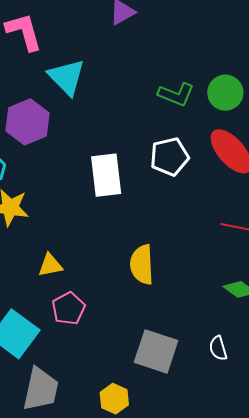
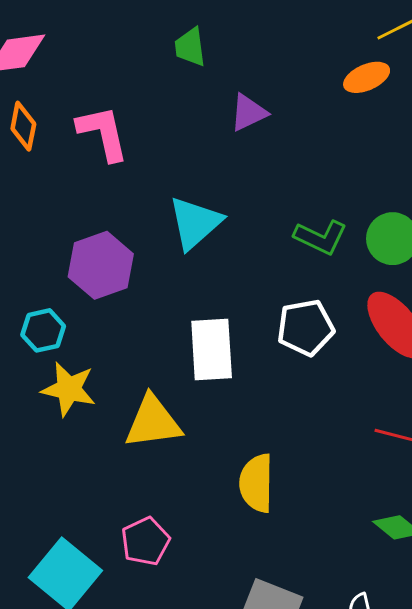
cyan triangle: (66, 77) -> (195, 223), moved, turned 30
yellow triangle: (50, 265) -> (153, 422), moved, size x1.6

